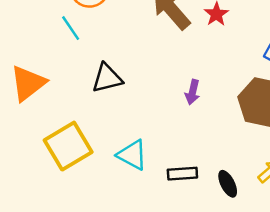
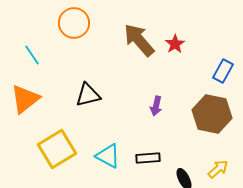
cyan line: (71, 28) -> (32, 55), moved
black rectangle: (182, 174) -> (148, 158), moved

